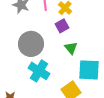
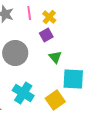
cyan cross: (39, 71) -> (23, 93), moved

